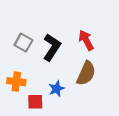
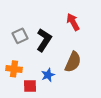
red arrow: (86, 40) -> (73, 22), moved
gray square: (23, 43) -> (20, 36), turned 35

